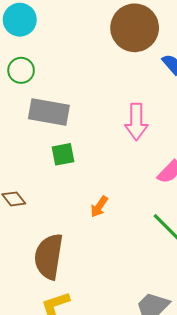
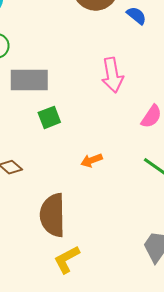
orange arrow: (99, 207) -> (92, 160), turned 45

